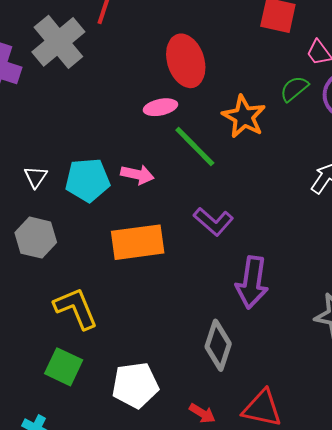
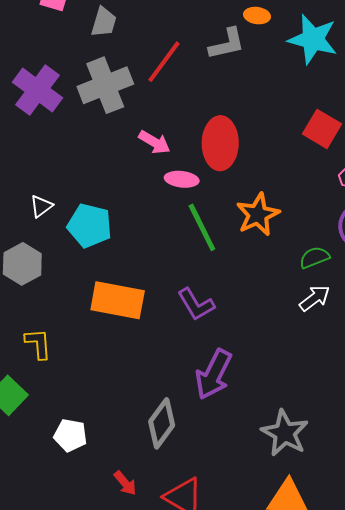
green semicircle: (294, 89) -> (314, 258), moved
pink arrow: (137, 174) -> (154, 142), moved
yellow L-shape: (76, 308) -> (38, 344), size x0.7
white pentagon: (135, 385) -> (70, 435), size x0.7

